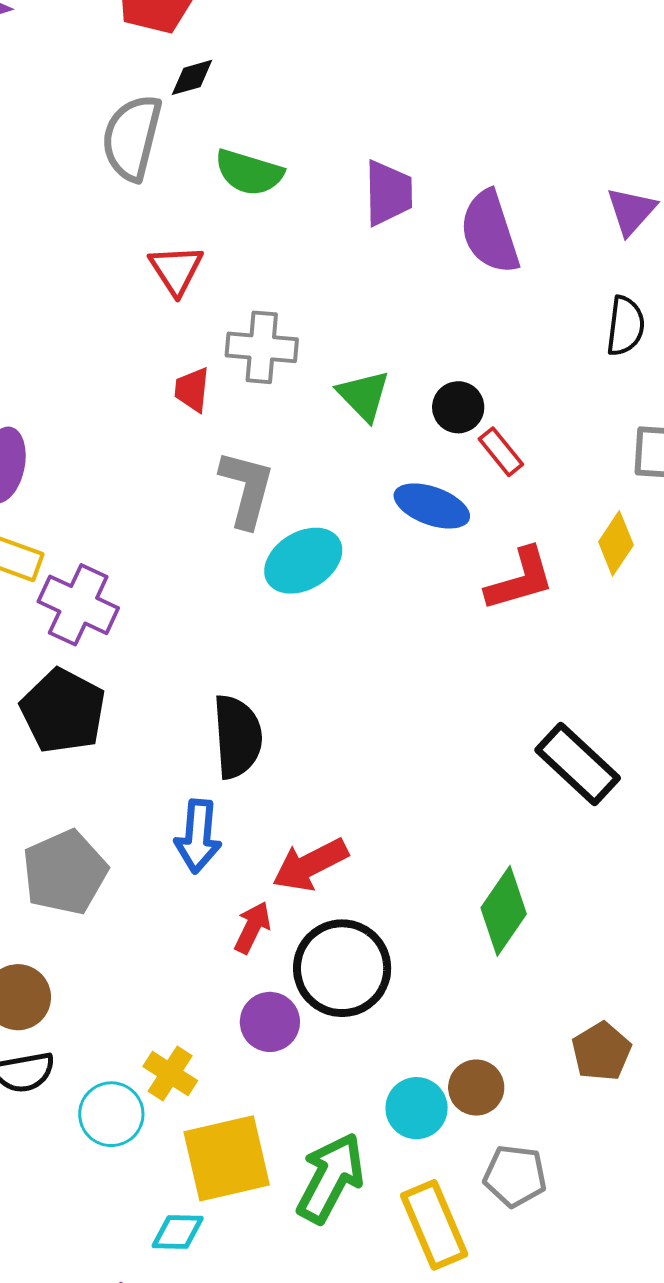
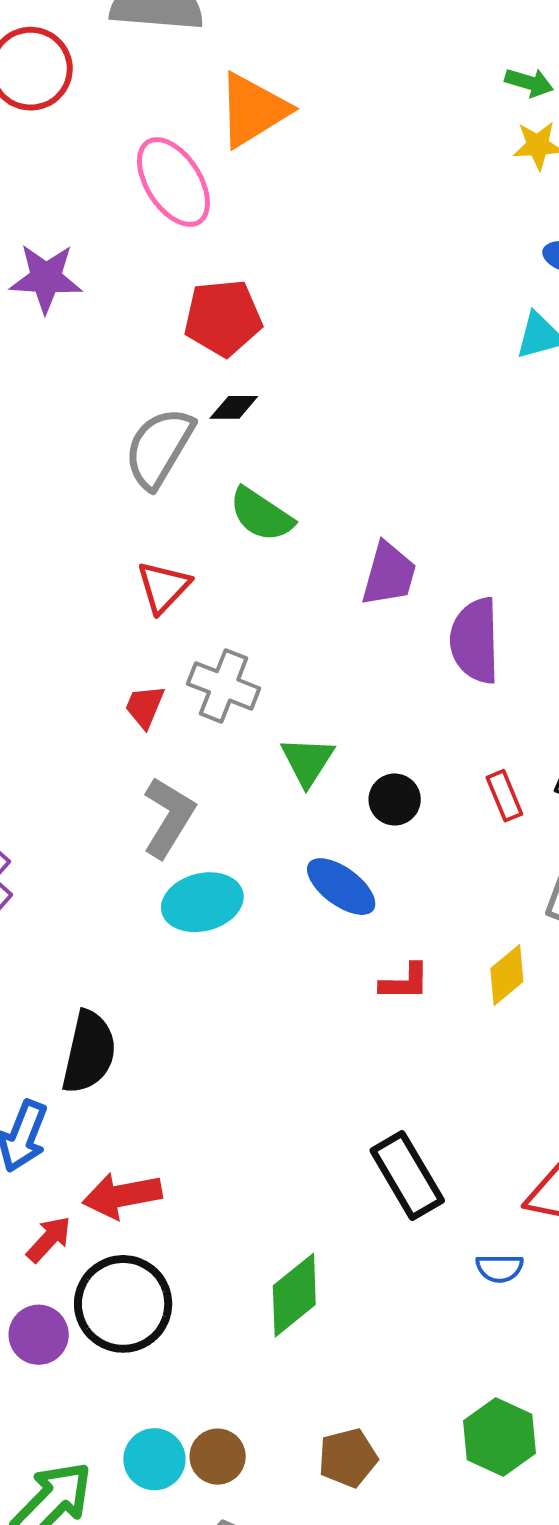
red rectangle: (501, 452) -> (504, 796), moved
red L-shape: (520, 579) -> (405, 982), size x0.7

